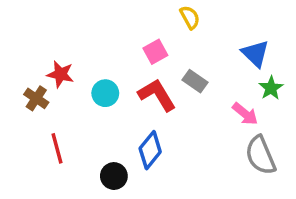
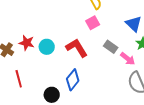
pink square: (155, 52) -> (93, 23), moved
red star: (60, 74) -> (27, 43), moved
gray rectangle: (195, 81) -> (111, 47), moved

